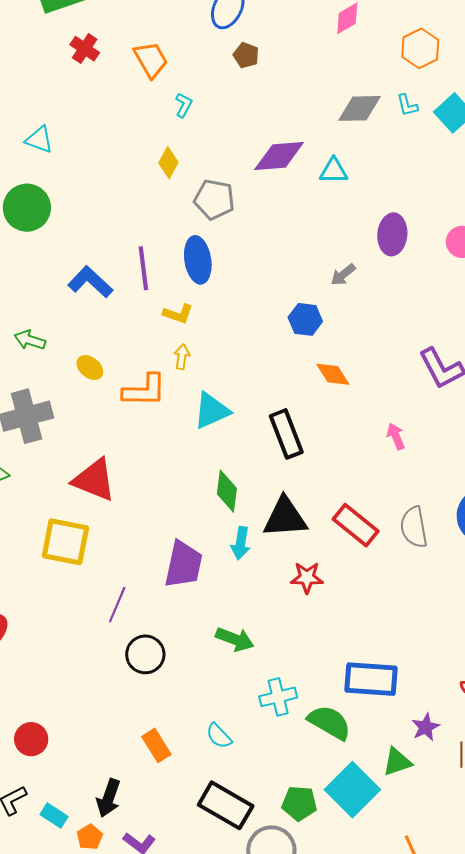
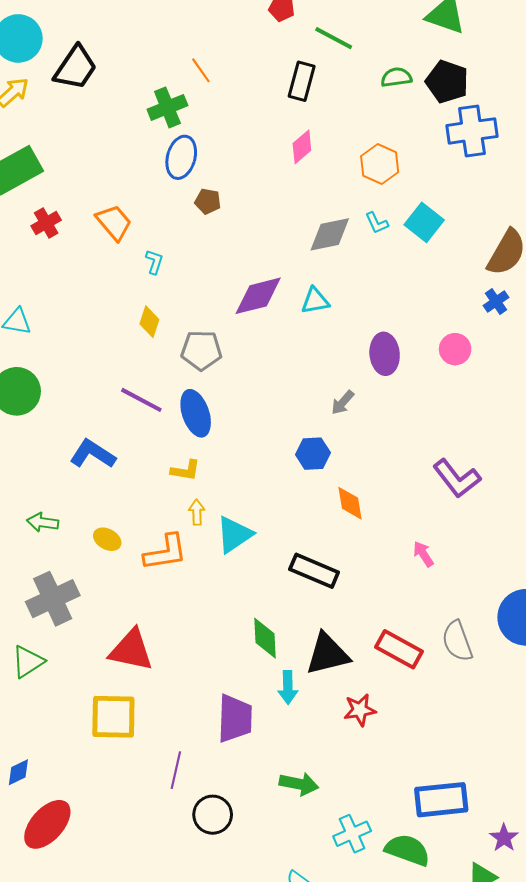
red cross: (85, 49) -> (46, 223), turned 36
purple line: (143, 268) -> (141, 400), moved, turned -45
orange diamond: (333, 374) -> (350, 503), turned 33
cyan triangle: (212, 411) -> (234, 535), moved
black rectangle: (286, 434) -> (314, 571), turned -36

